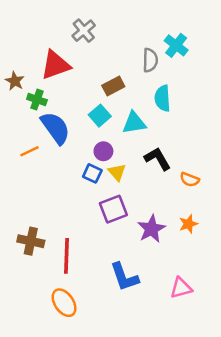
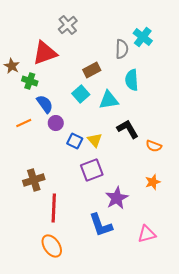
blue semicircle: (55, 128) -> (45, 104), size x0.7
purple circle: (103, 151) -> (56, 123), moved
purple star: (151, 229) -> (117, 198), moved
brown cross: (31, 241) -> (34, 180), moved, turned -30

